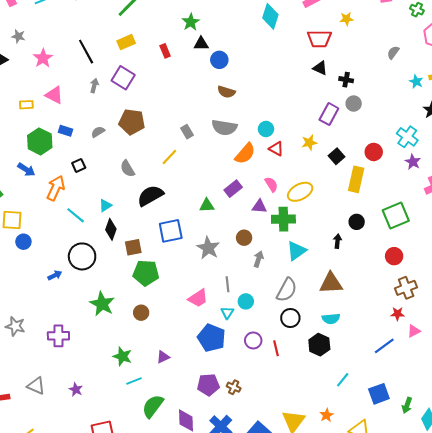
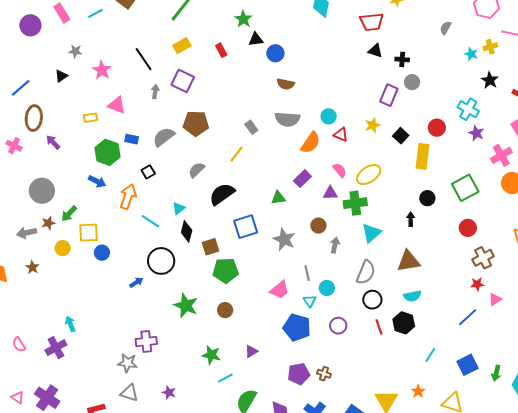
gray semicircle: (98, 132) -> (164, 137), size x1.6
gray semicircle: (128, 169) -> (197, 170), turned 84
gray star: (15, 326) -> (127, 363), moved
red line: (276, 348) -> (379, 327), moved

